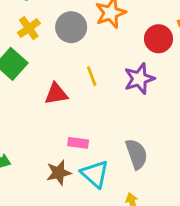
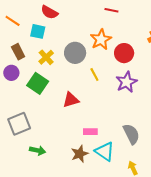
red circle: (159, 39) -> (124, 53), moved
yellow line: (92, 76) -> (94, 75), moved

